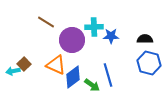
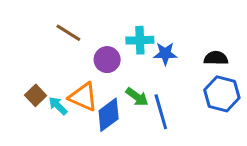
purple circle: (72, 40) -> (107, 60), size x0.7
cyan arrow: (13, 71) -> (58, 106), moved, turned 56
green arrow: (92, 85) -> (137, 97), moved

